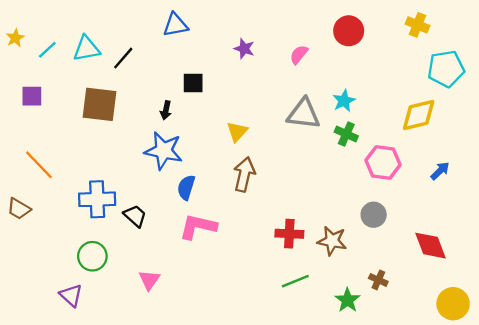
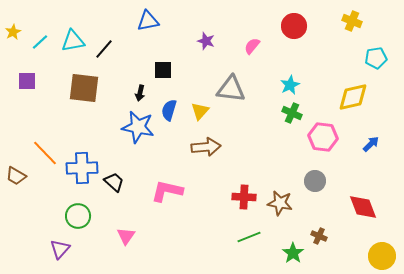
cyan pentagon: (446, 69) -> (376, 58), size x0.7
gray triangle: (304, 114) -> (231, 89), moved
orange line: (39, 165) -> (45, 153), moved
brown arrow: (244, 174) -> (206, 147), turned 72
blue semicircle: (186, 187) -> (169, 110), moved
purple triangle: (71, 295) -> (60, 249), turned 30

